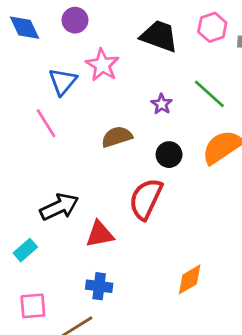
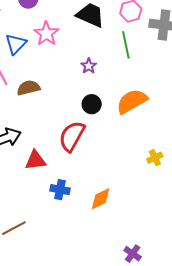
green line: (209, 94) -> (126, 45), moved, turned 32
brown semicircle: (117, 137) -> (28, 88), moved
blue cross: (99, 286) -> (60, 190), moved

